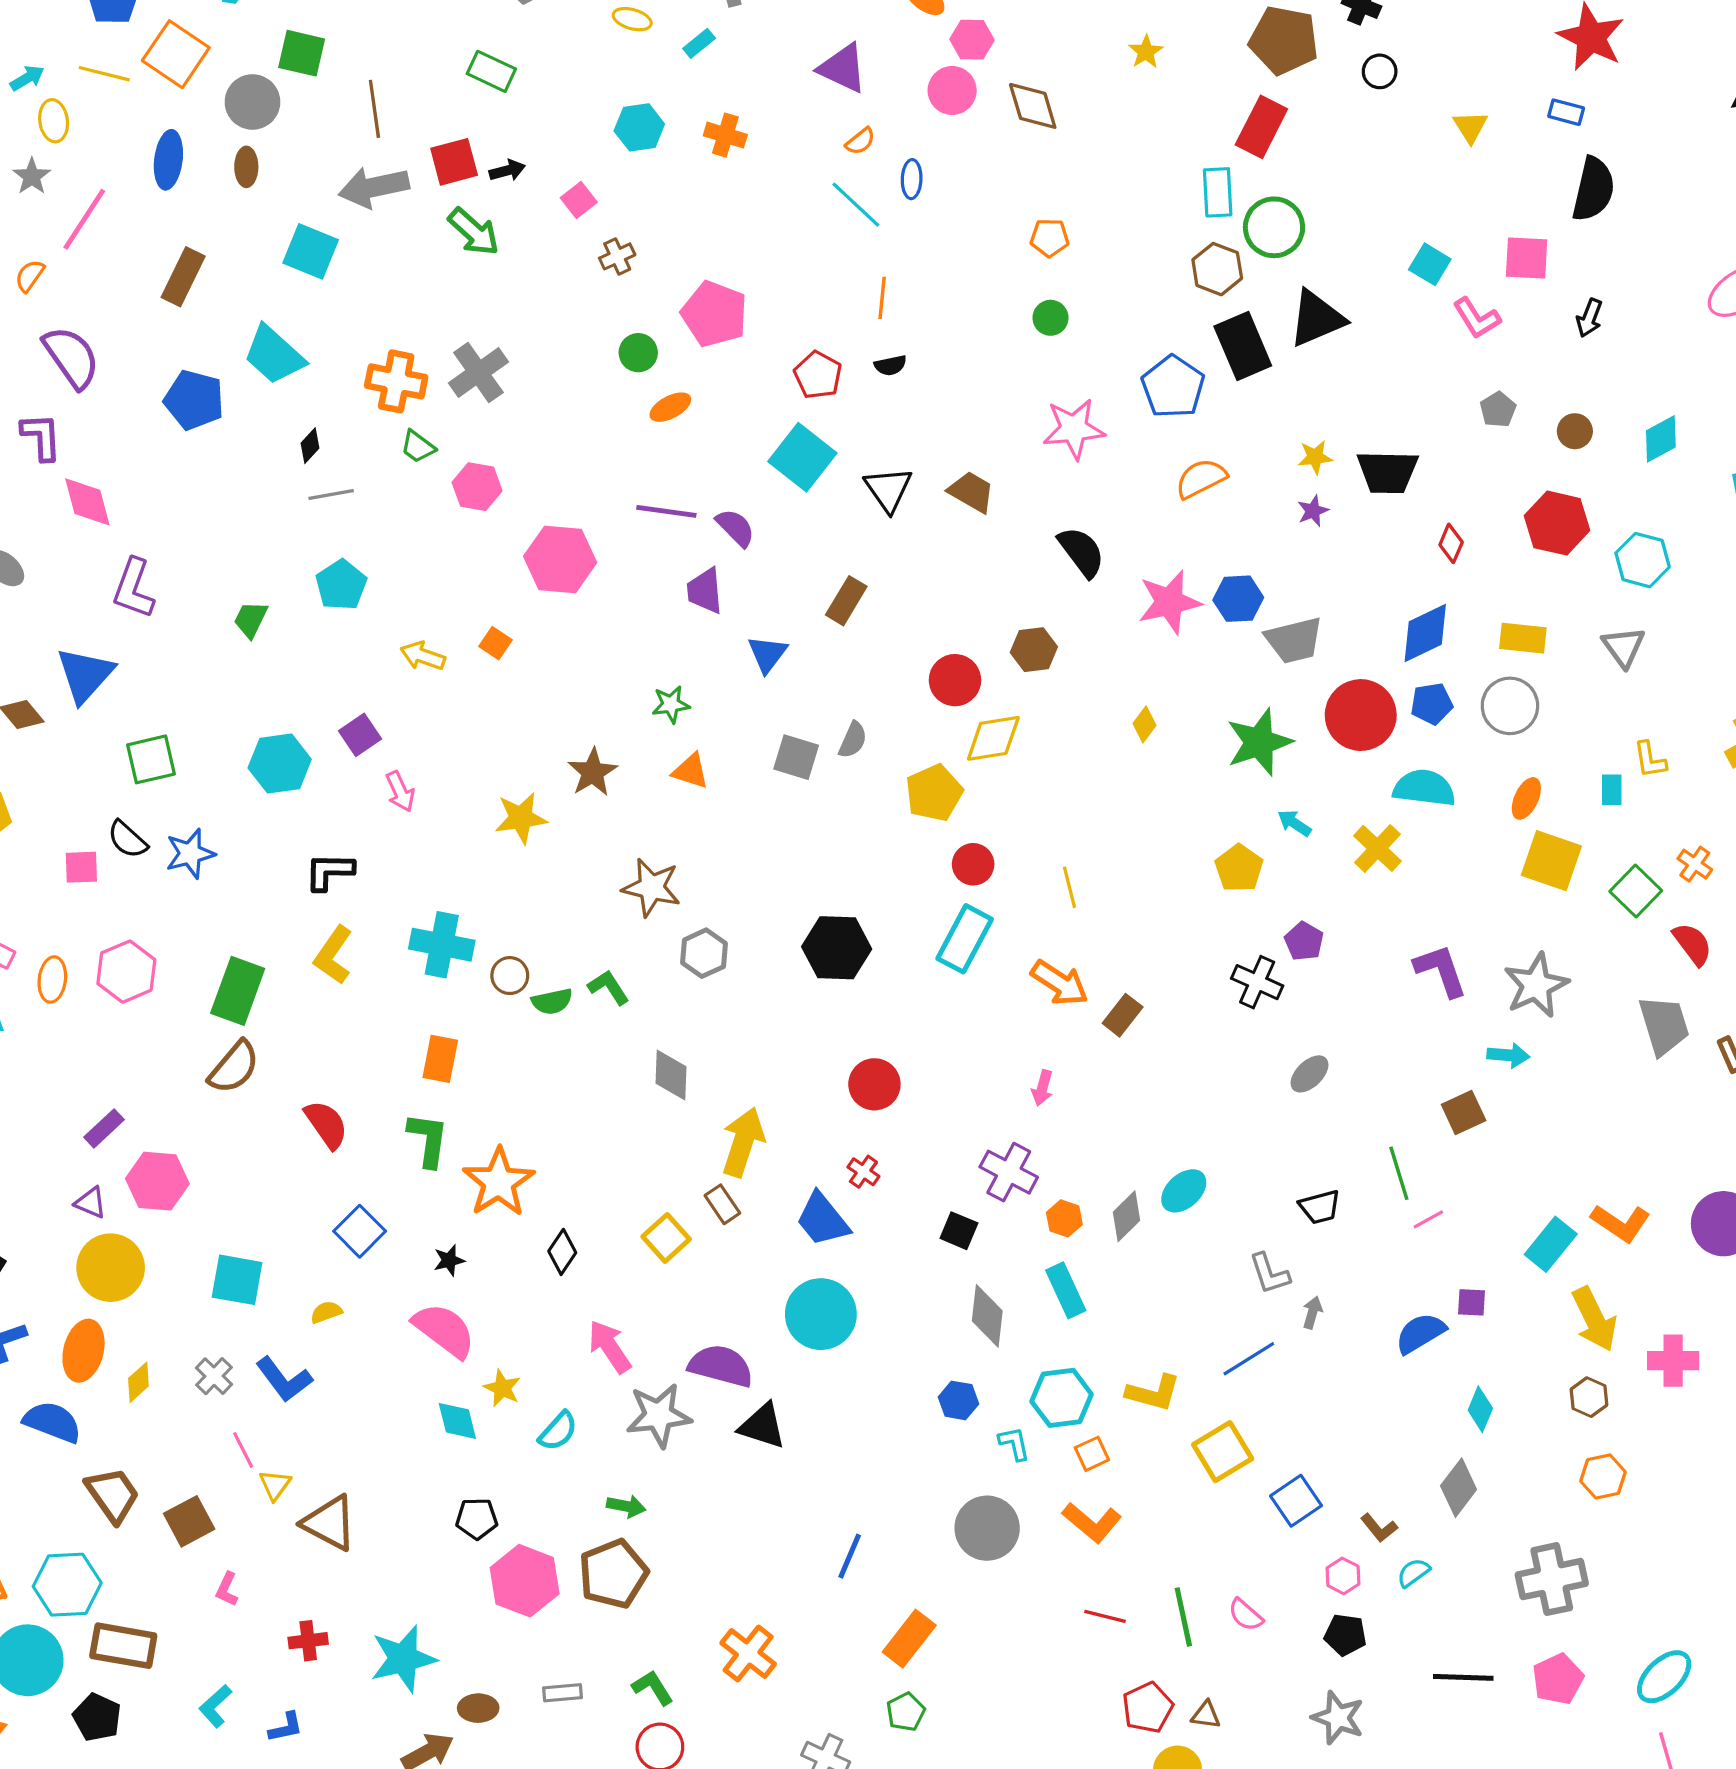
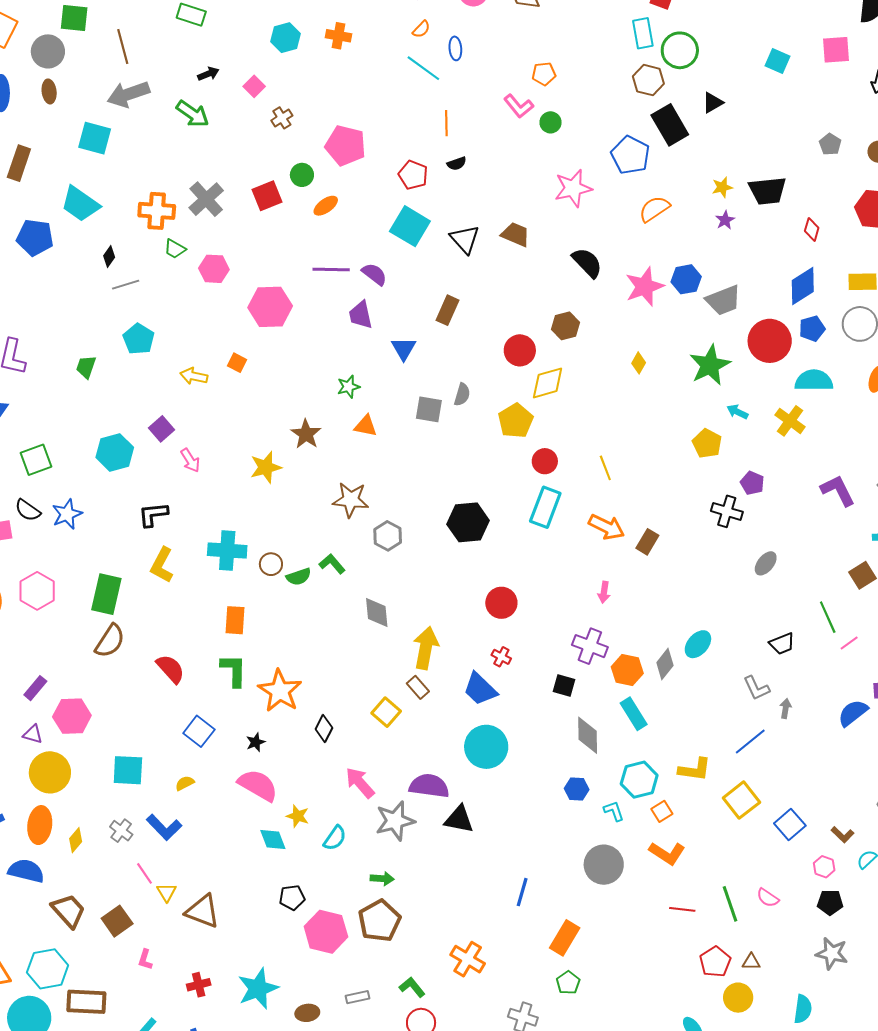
red square: (454, 162) -> (267, 196), moved
black triangle: (1317, 318) -> (713, 103), size x0.6
pink L-shape: (1477, 318) -> (519, 106), moved
orange hexagon: (1064, 1218) -> (627, 670), size x1.4

